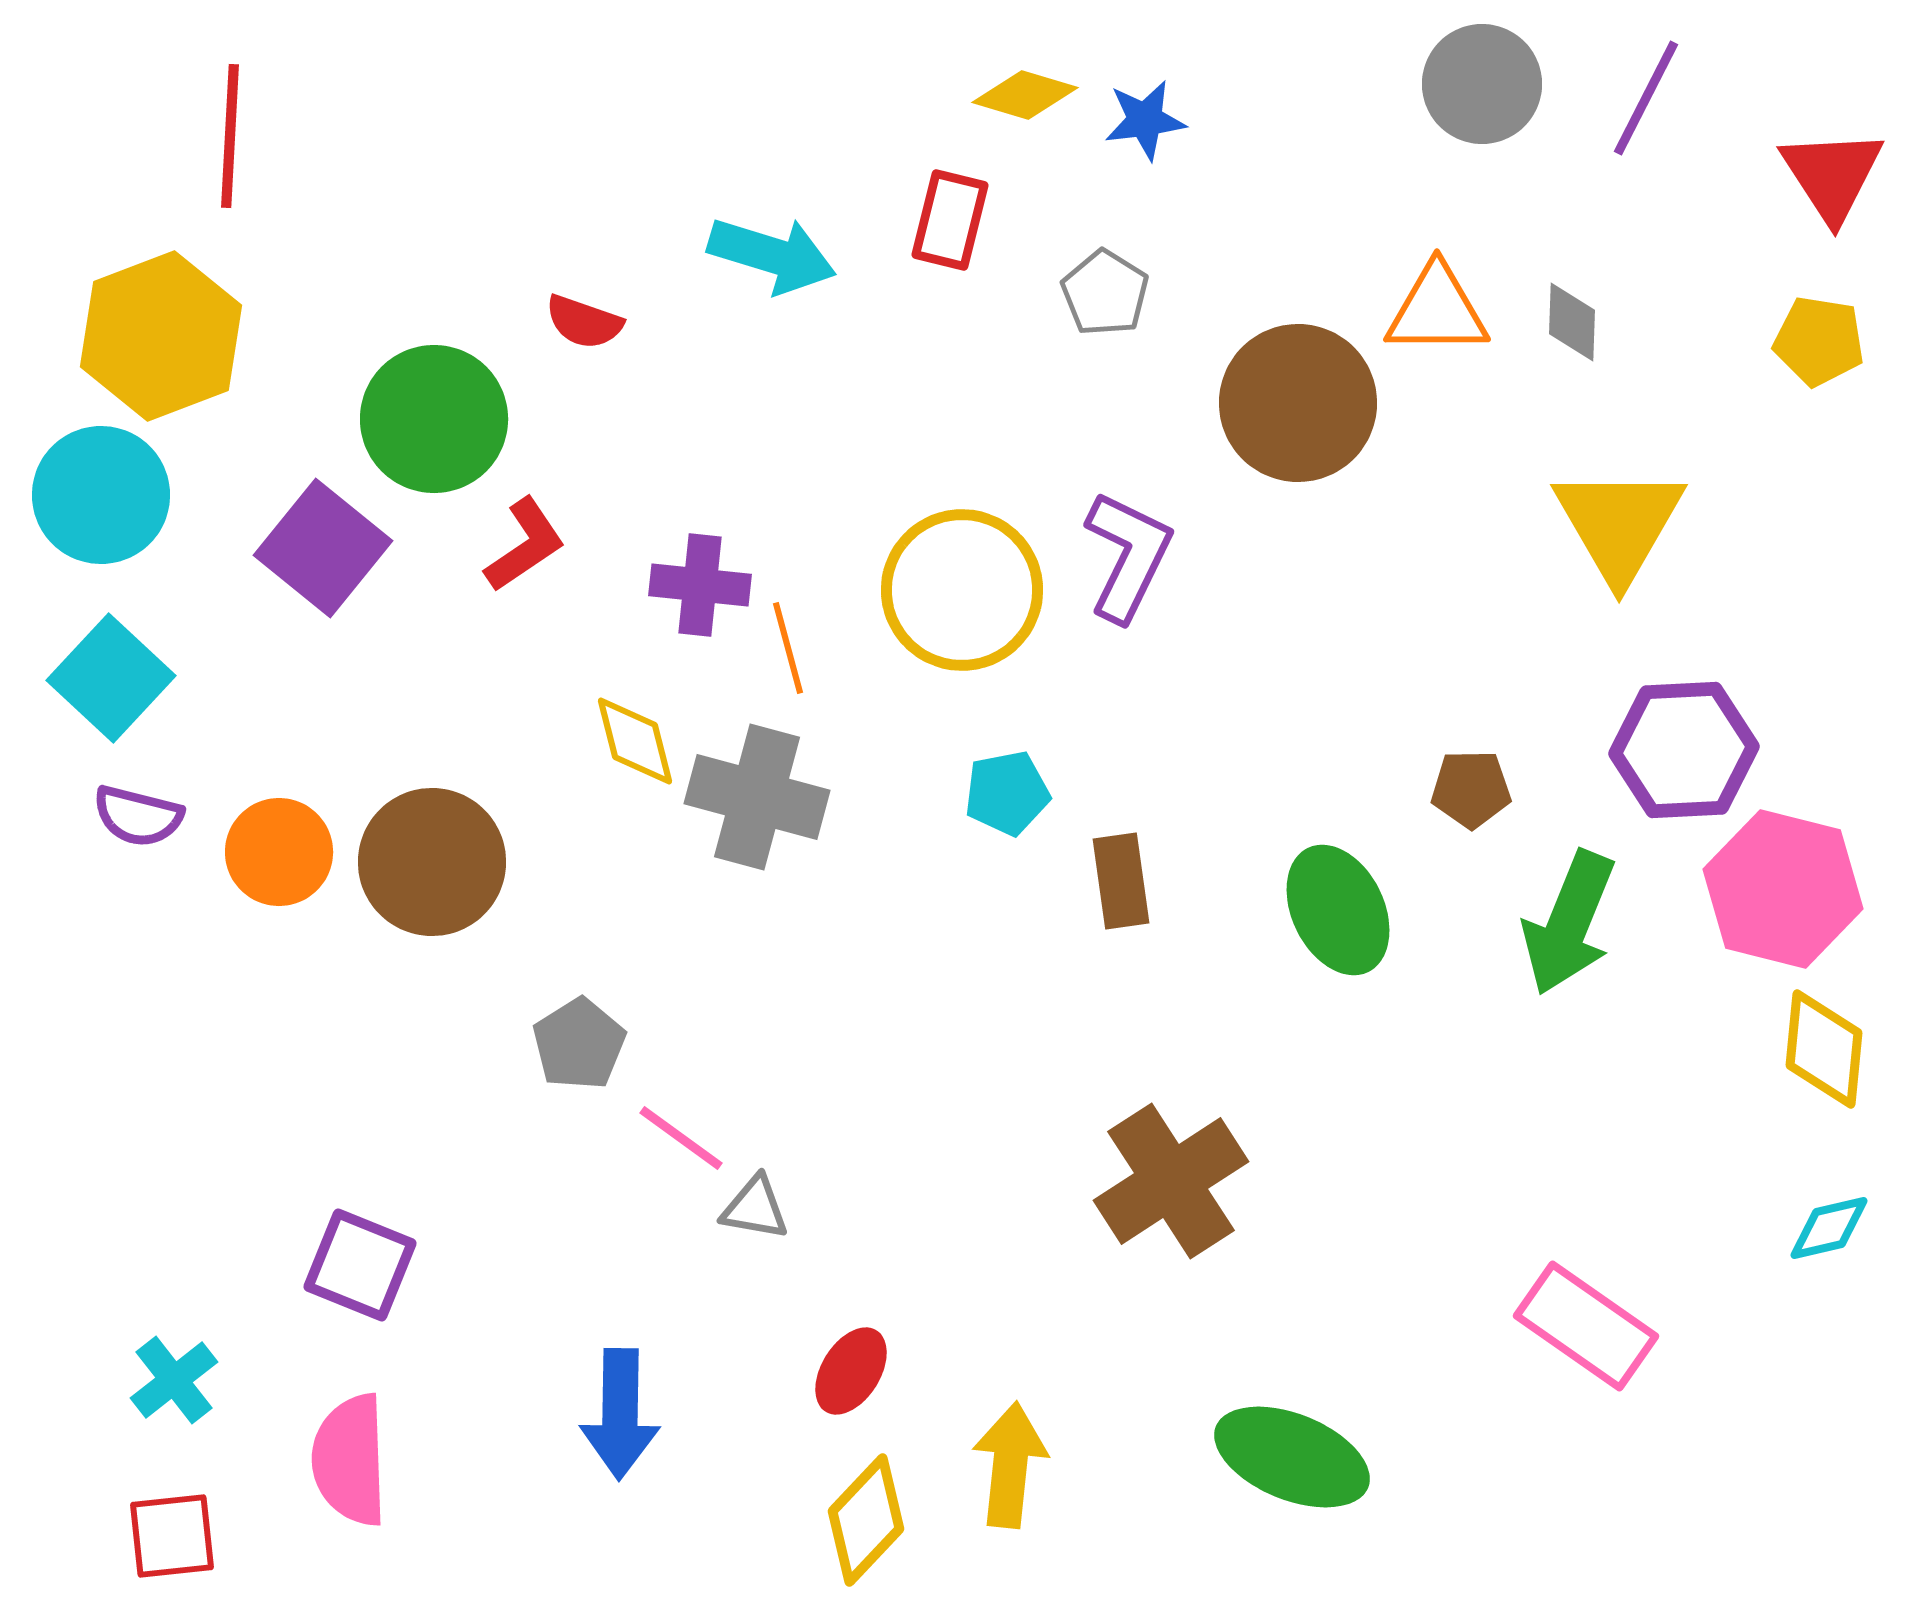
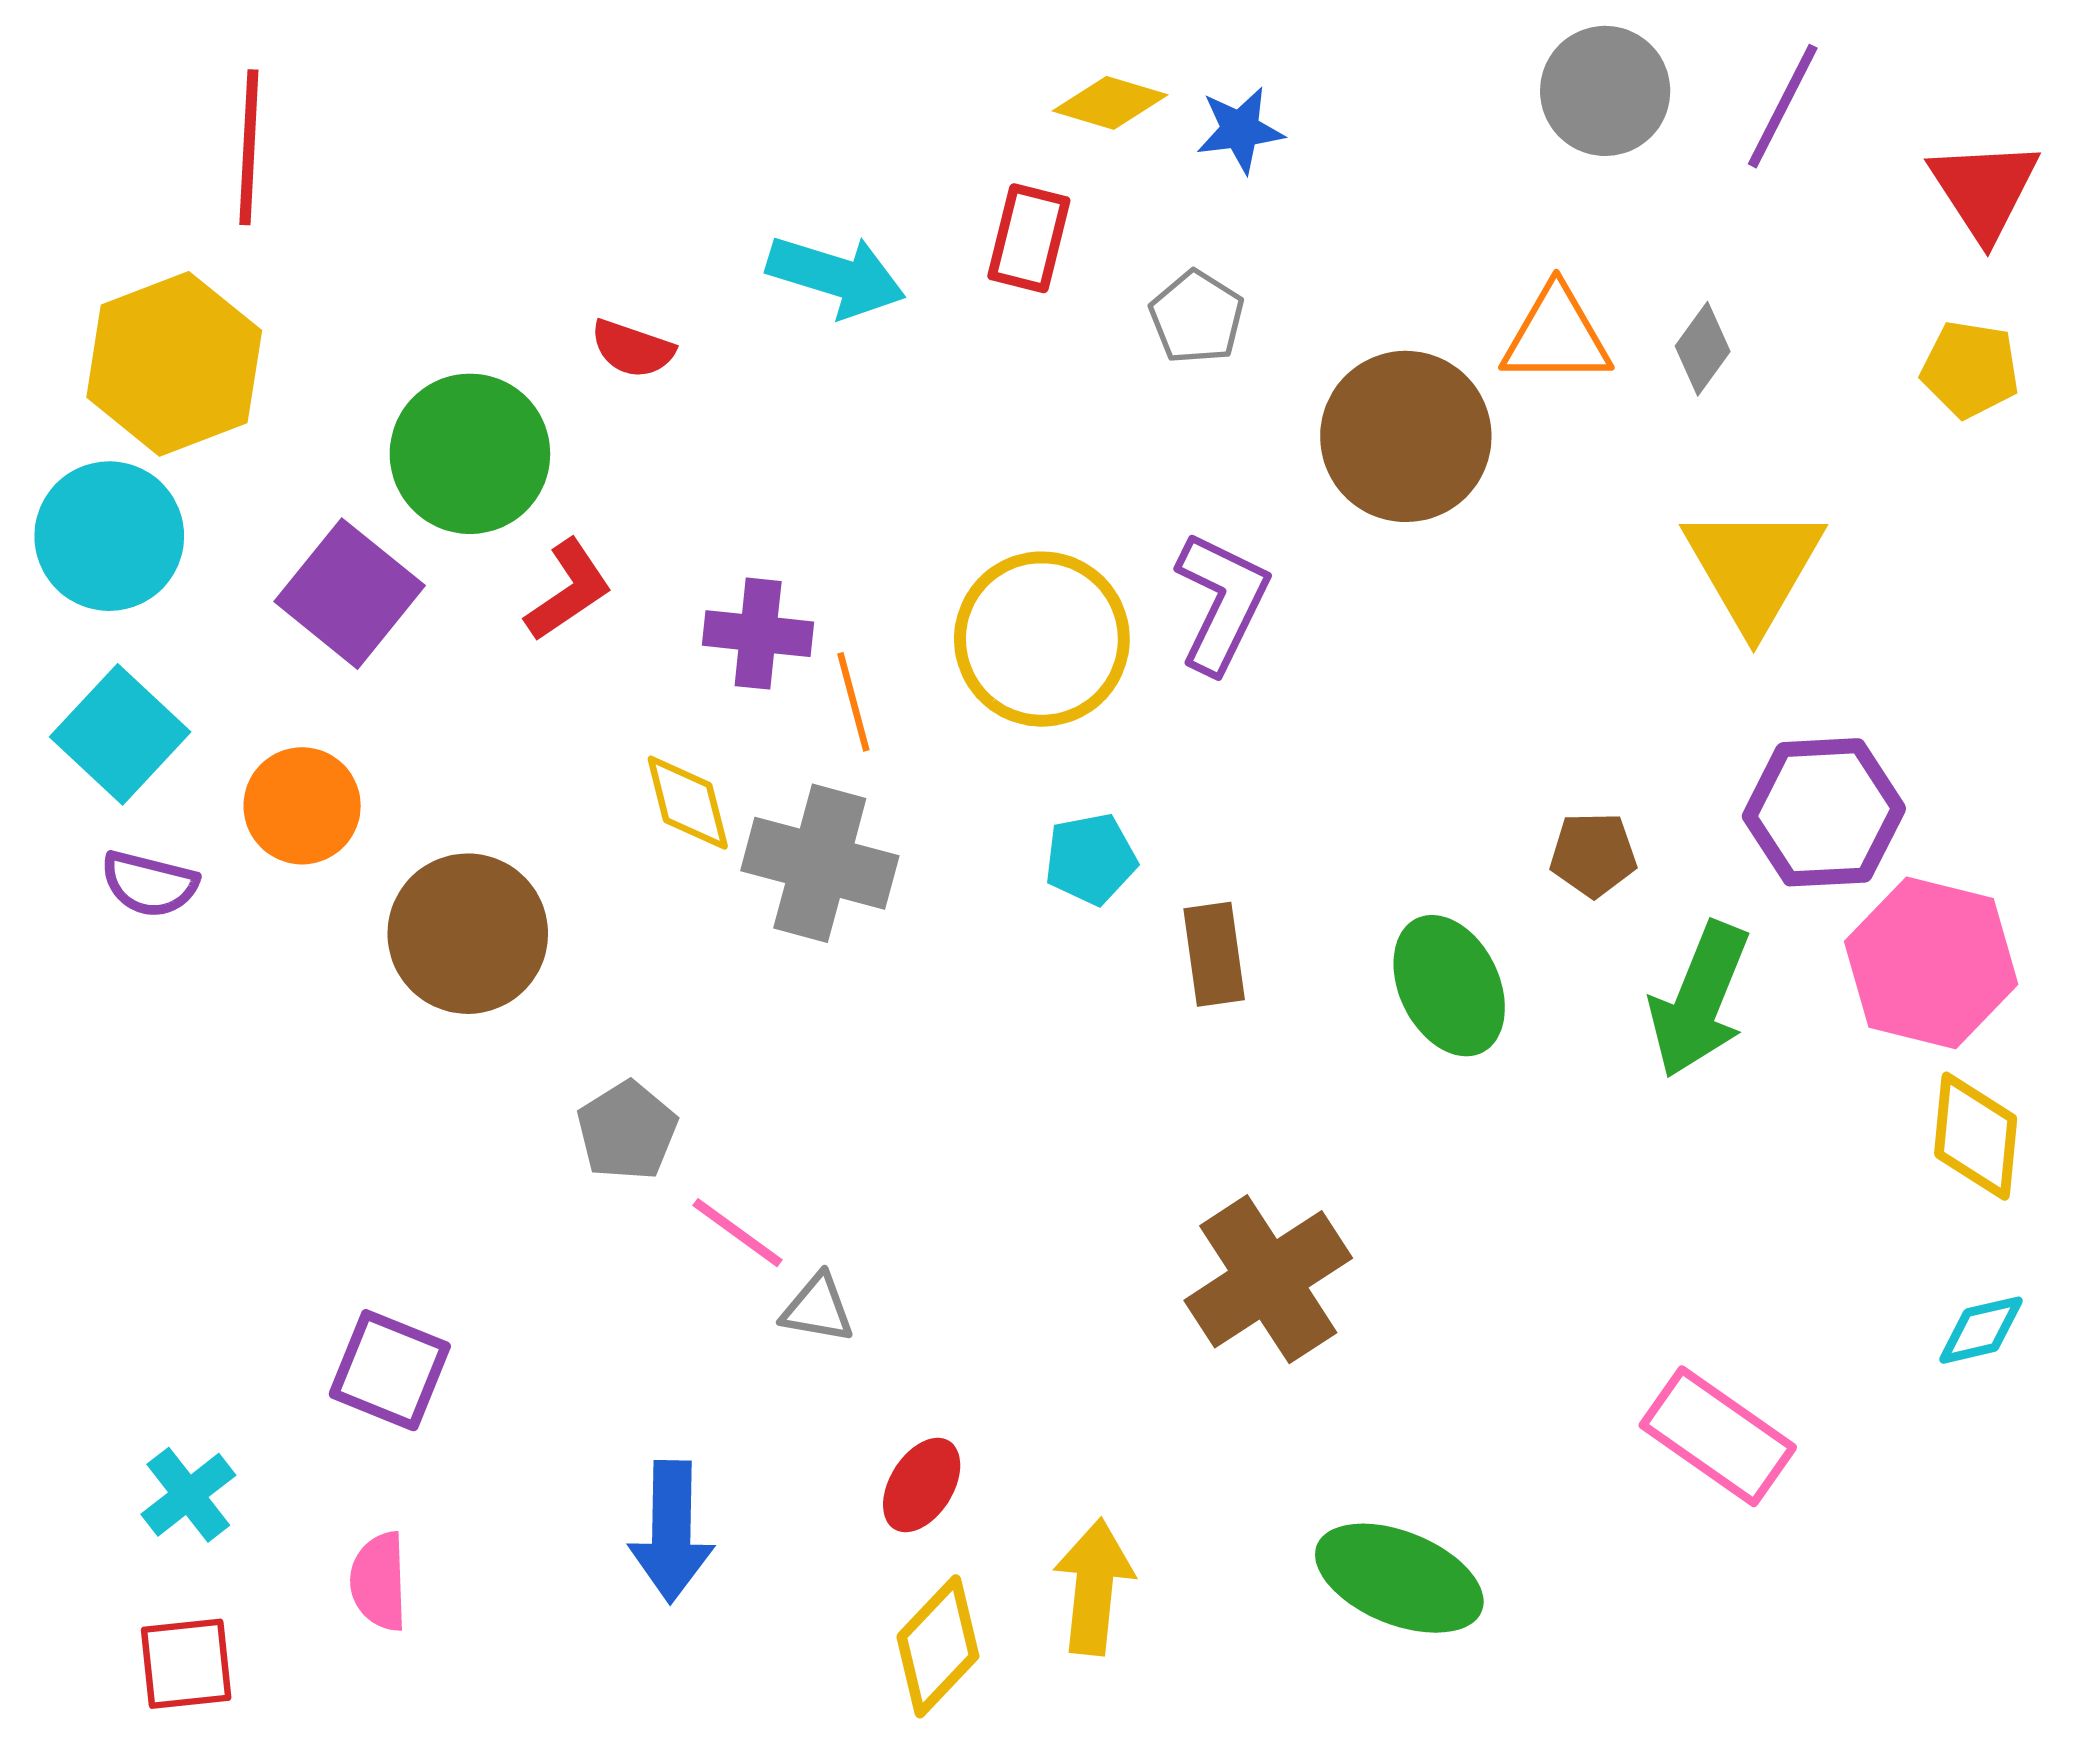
gray diamond: (1572, 322) -> (1703, 349), turned 34
orange circle: (279, 852) -> (302, 806), moved
pink semicircle: (350, 1460) -> (379, 1581), size x0.7

